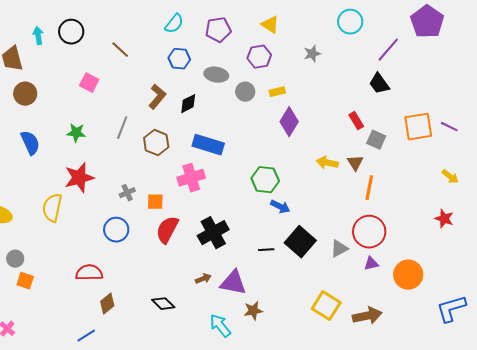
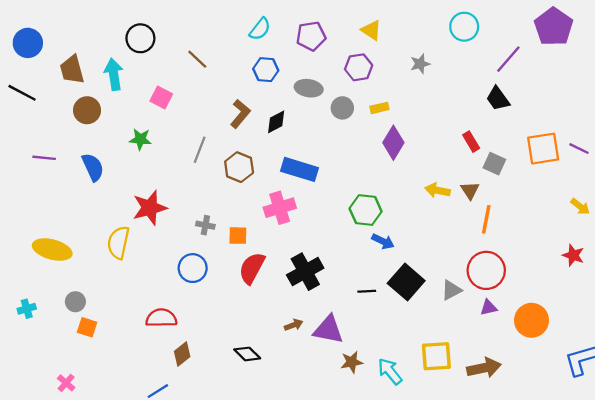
cyan arrow: (38, 36) -> (114, 74), moved, size x1.5
green star: (76, 133) -> (140, 139), moved
gray cross: (127, 193) -> (205, 225), turned 35
yellow square: (326, 306) -> (436, 356), turned -36
cyan arrow: (220, 326) -> (390, 371), moved

